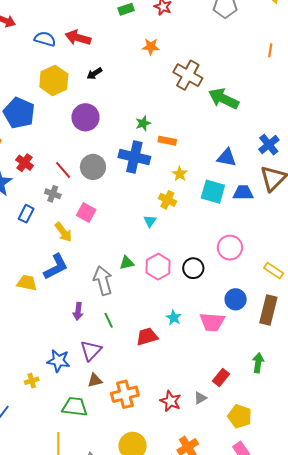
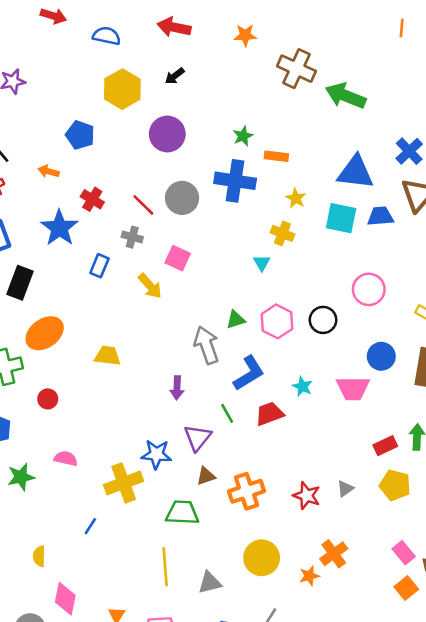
red arrow: (78, 38) -> (174, 27), moved
blue pentagon: (19, 113) -> (80, 135), size x0.7
blue triangle: (227, 158) -> (355, 172), size x1.4
blue L-shape: (56, 267) -> (249, 373), moved
green line: (109, 320) -> (227, 413), moved
red rectangle: (221, 378) -> (385, 446), moved, turned 30
yellow cross: (32, 381) -> (124, 483), size x2.0
yellow pentagon: (240, 416) -> (395, 485), moved

